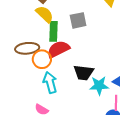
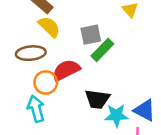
green rectangle: (53, 31) -> (102, 50), moved, turned 42
brown ellipse: (27, 48) -> (31, 53), moved
cyan arrow: (50, 82) -> (36, 109), moved

